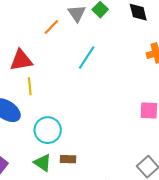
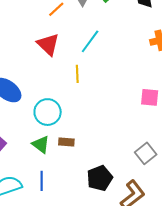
red triangle: (21, 60) -> (48, 44), moved, turned 50
yellow line: (30, 86) -> (77, 74), moved

